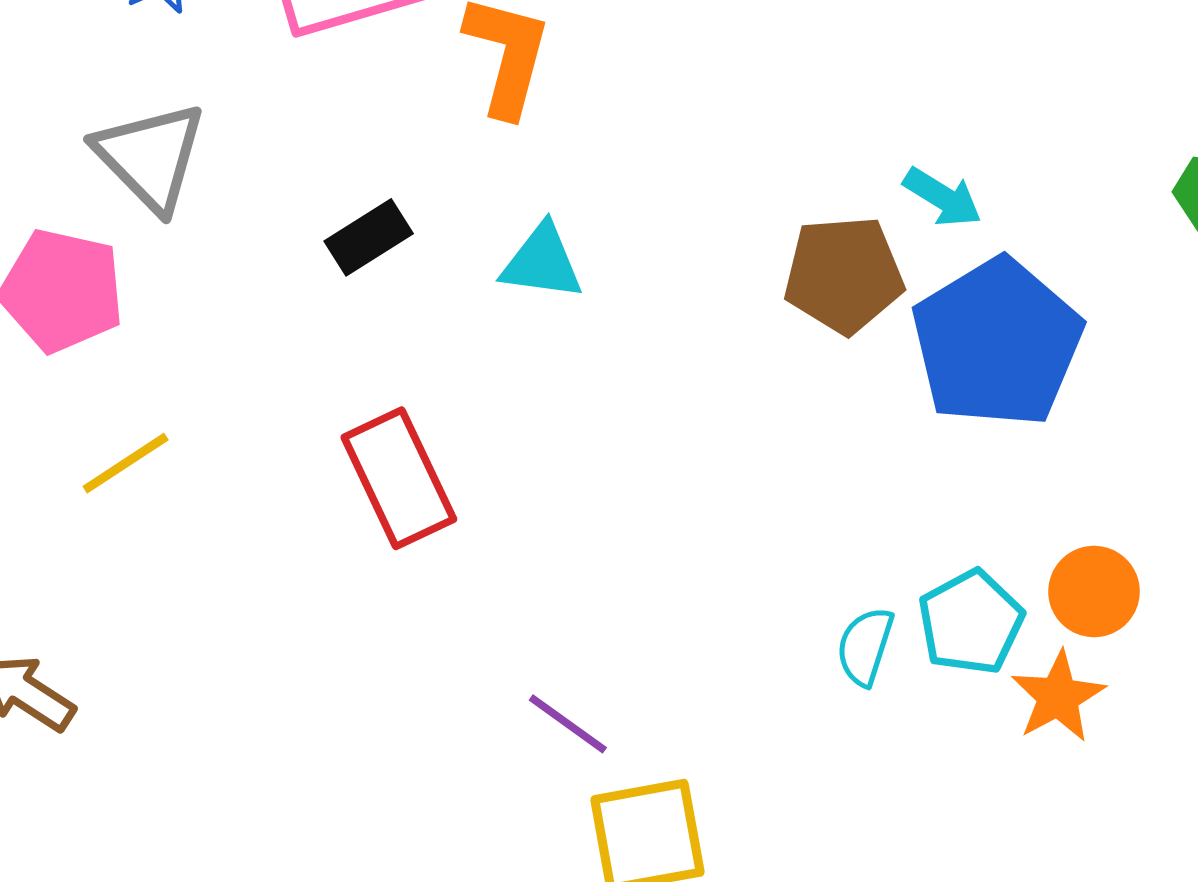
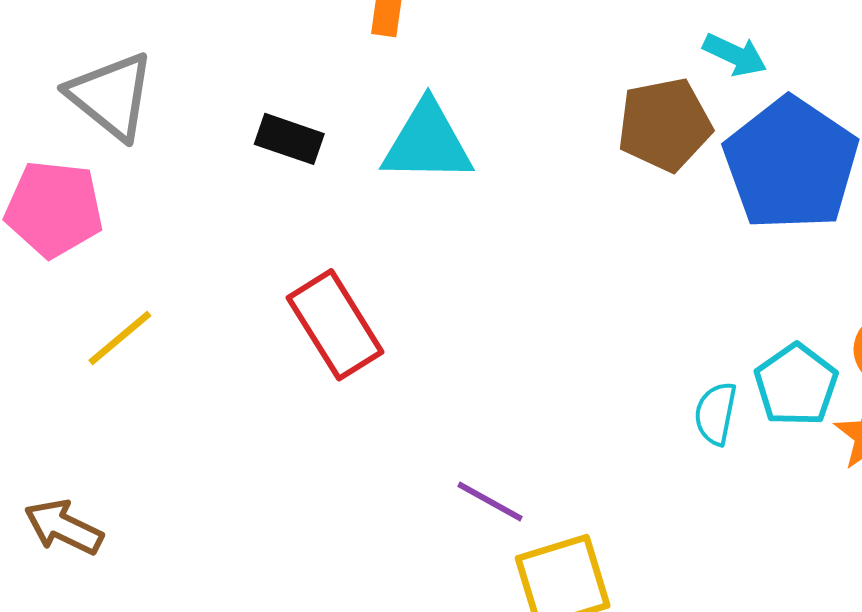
black rectangle: (369, 237) -> (289, 139), turned 58
cyan triangle: (542, 262) -> (427, 142), size x1.4

